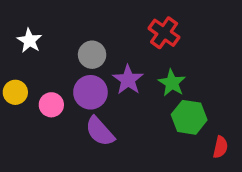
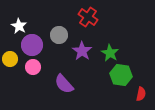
red cross: (164, 33) -> (88, 17), moved
purple circle: (90, 92) -> (32, 45), moved

